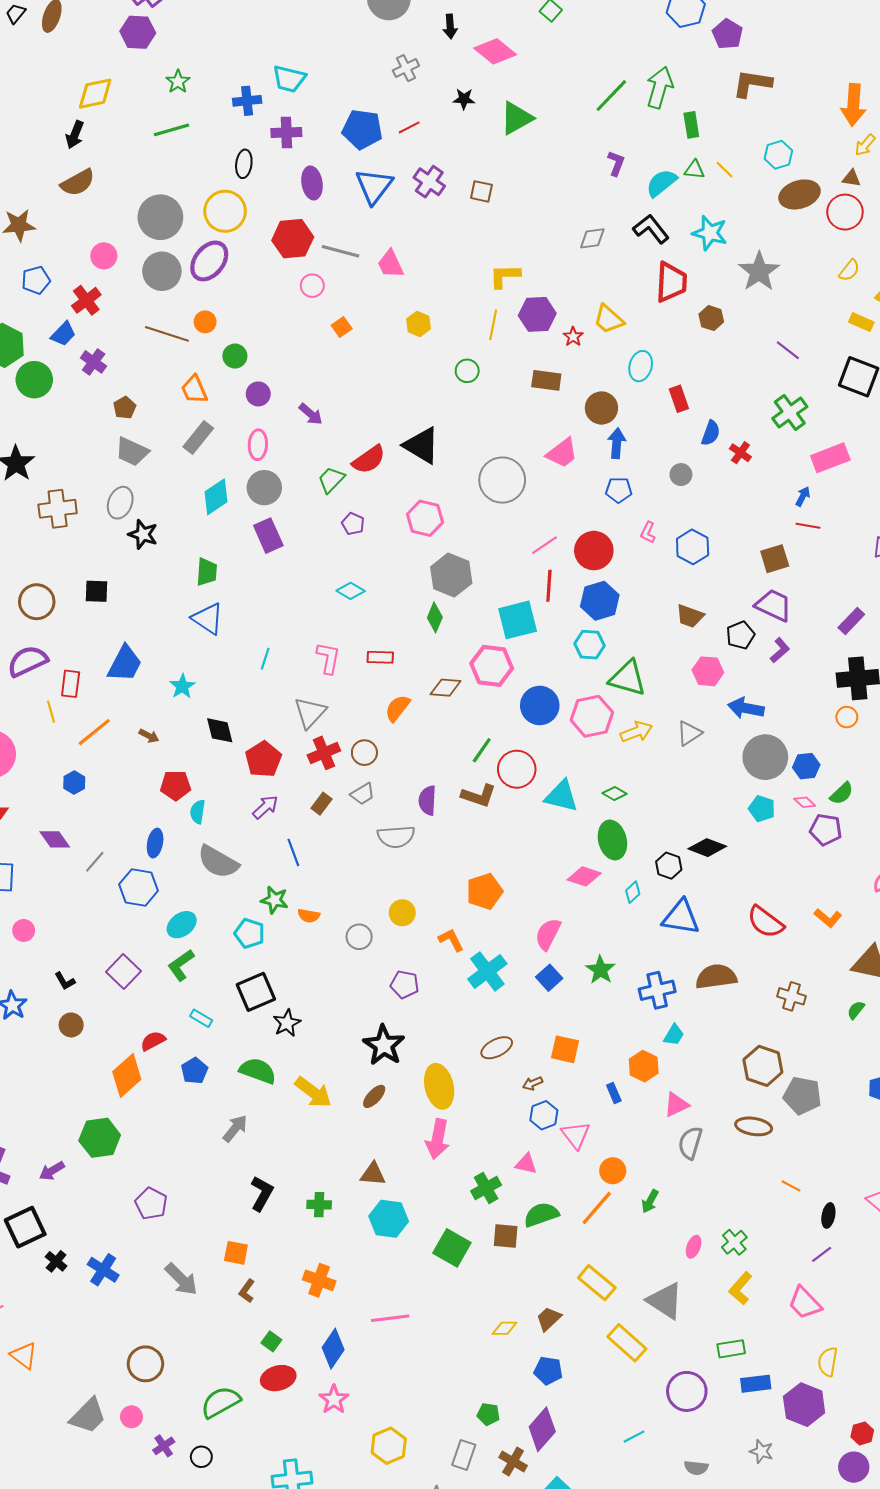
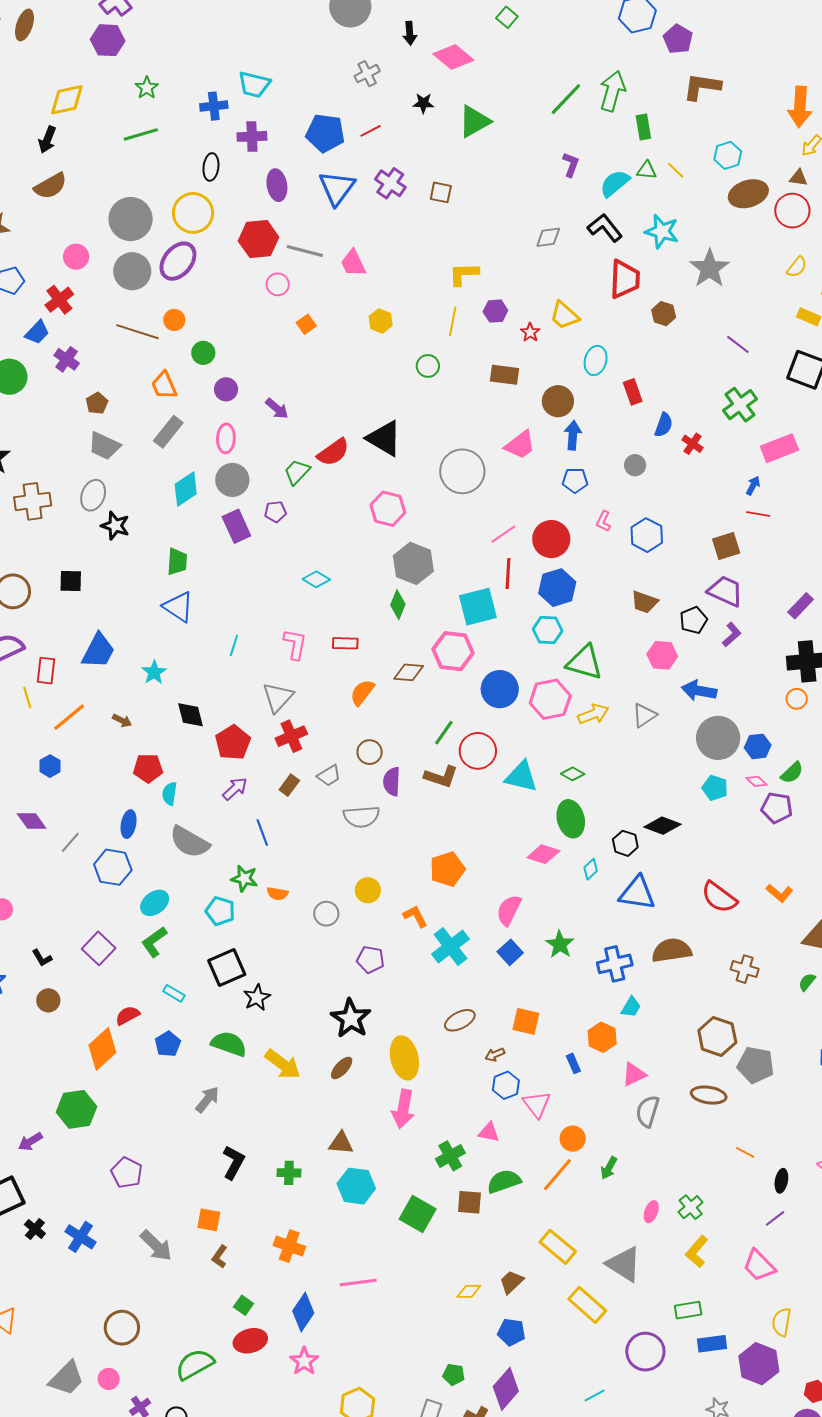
purple hexagon: (537, 314) -> (495, 311), size x0.7
purple pentagon: (353, 524) -> (275, 512), moved, turned -30
brown circle: (364, 753) -> (370, 752), moved

